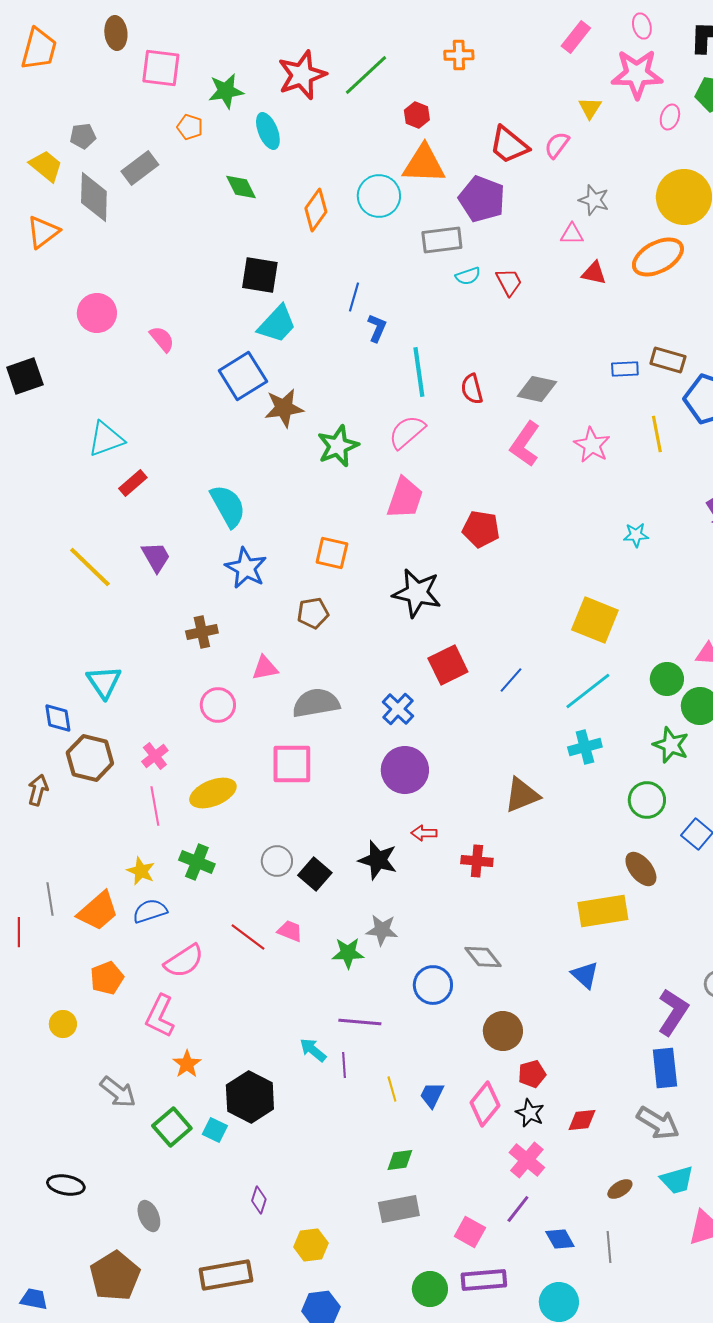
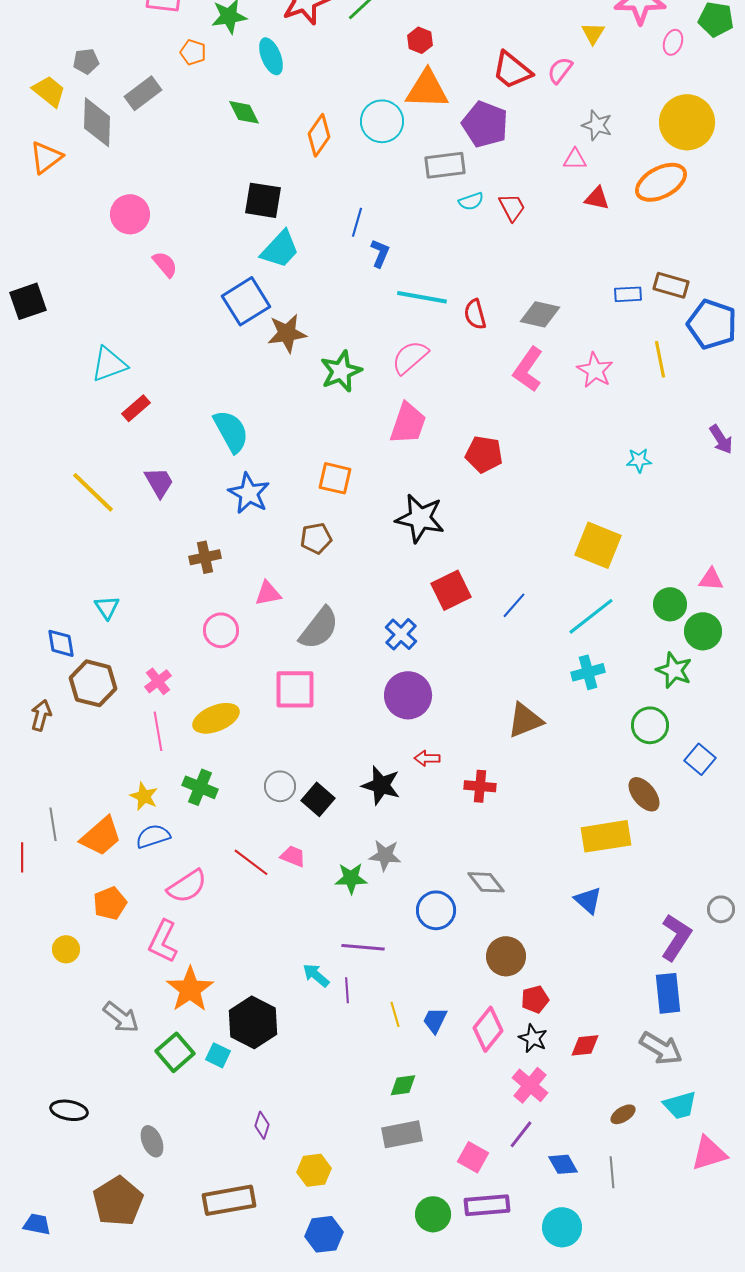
pink circle: (97, 313) -> (130, 214), moved
cyan line: (419, 372) -> (422, 297), turned -72
cyan triangle: (104, 682) -> (107, 607), size x0.7
gray semicircle: (316, 703) -> (319, 628), turned 138
orange star: (187, 1064) -> (190, 989), size x1.6

